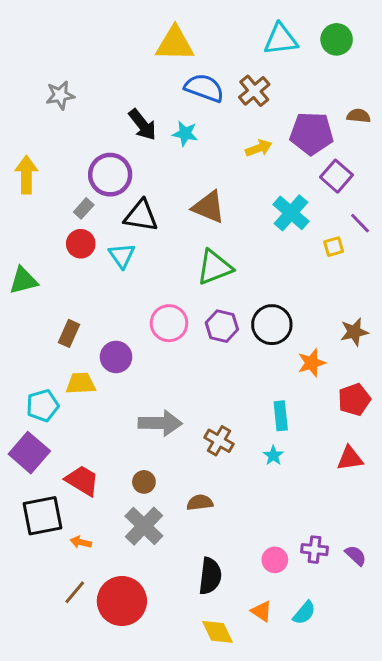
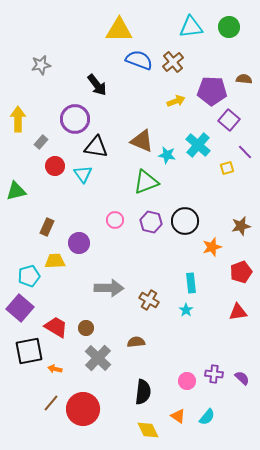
cyan star: (185, 133) -> (167, 155), moved
gray rectangle: (84, 208) -> (41, 142), moved
pink circle: (169, 323) -> (115, 220), size x0.7
brown circle: (144, 482) -> (86, 328), moved

